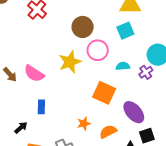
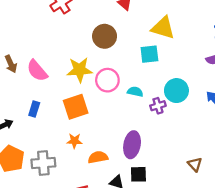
pink circle: (98, 50) -> (107, 80), moved
orange square: (104, 93) -> (76, 107), moved, turned 30
purple ellipse: (134, 112) -> (132, 145), turned 35

